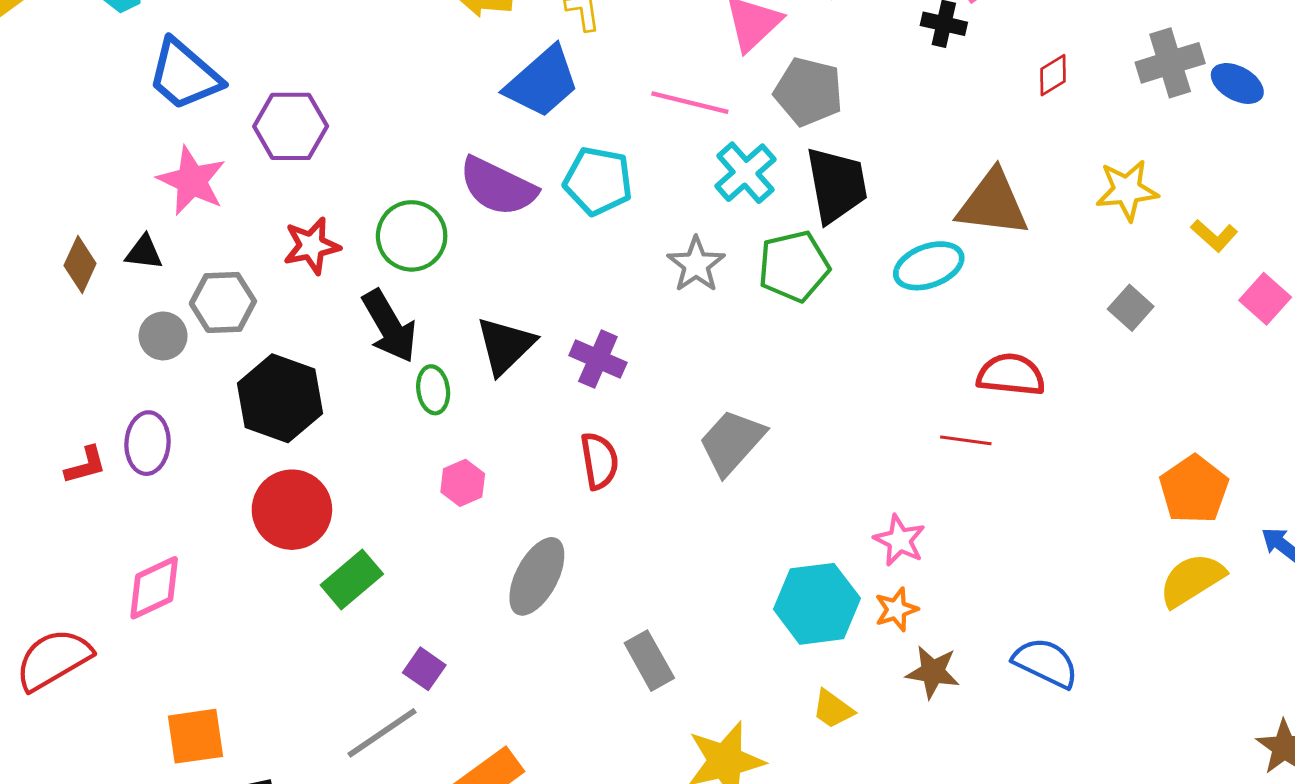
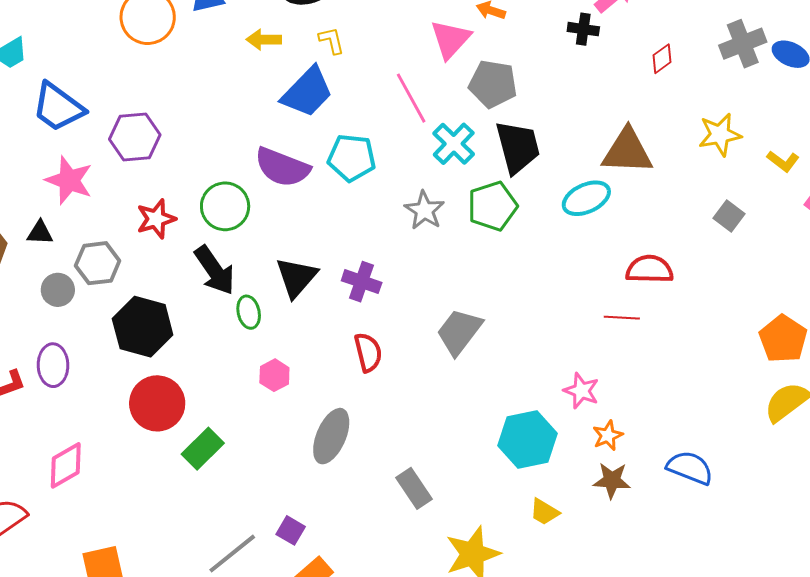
pink line: (690, 103) -> (411, 98), turned 52
orange star: (896, 609) -> (608, 436), moved
purple square: (424, 669) -> (291, 530), moved

